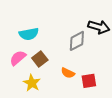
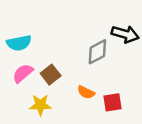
cyan semicircle: (29, 34) -> (19, 43), moved
yellow star: (32, 83) -> (40, 105), turned -30

